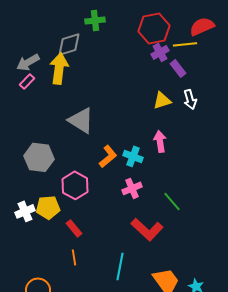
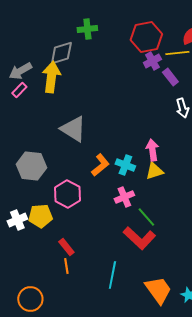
yellow triangle: (162, 100) -> (154, 171), moved
green line: (172, 201) -> (146, 217), moved
red rectangle: (74, 228) -> (66, 247), moved

